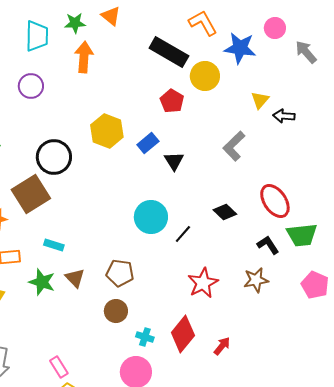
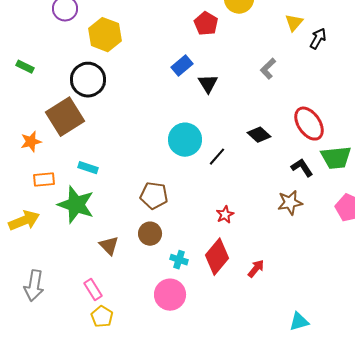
black arrow: (284, 116) -> (318, 39), turned 115
yellow hexagon: (107, 131) -> (105, 35), moved
gray L-shape: (234, 146) -> (268, 69), size x0.7
brown triangle: (75, 278) -> (109, 246), moved
green star: (42, 282) -> (76, 205), size x1.4
red star: (203, 283) -> (225, 215), moved, size x0.6

